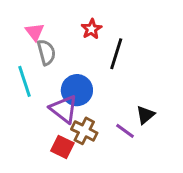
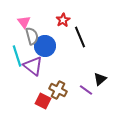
black line: (116, 54) -> (80, 37), turned -40
blue circle: (77, 90) -> (45, 46), moved
purple triangle: (64, 109) -> (33, 66), moved

